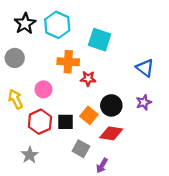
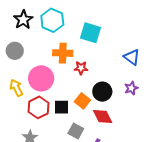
pink circle: (43, 89) -> (41, 78), size x1.6
red diamond: (111, 133) -> (103, 117), turned 55

